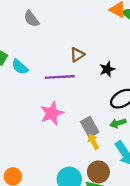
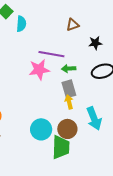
cyan semicircle: (20, 67) -> (21, 24), turned -140
purple line: (60, 77) -> (51, 54), moved
green arrow: (118, 123) -> (69, 69), moved

